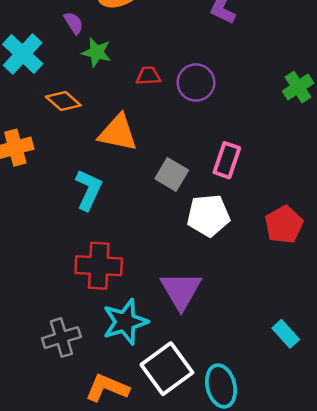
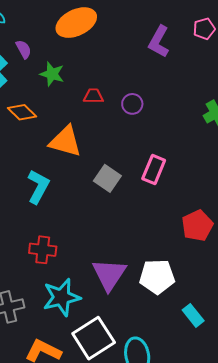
purple semicircle: (74, 23) -> (24, 49), moved
purple circle: (196, 83) -> (132, 104), size x0.7
white pentagon: (208, 215) -> (157, 277), moved
red cross: (99, 266) -> (43, 250), size x0.7

